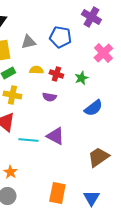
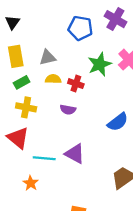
blue pentagon: (60, 37) -> (80, 28), moved
gray triangle: (28, 42) -> (48, 58), moved
green star: (81, 78) -> (100, 64), moved, size x1.5
orange star: (10, 172) -> (31, 183), moved

